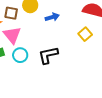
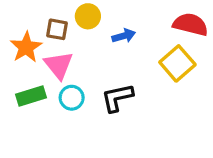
yellow square: (85, 34) -> (177, 63), size x1.5

